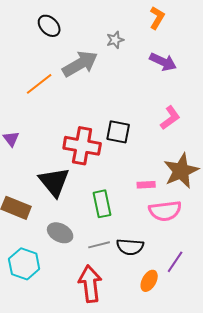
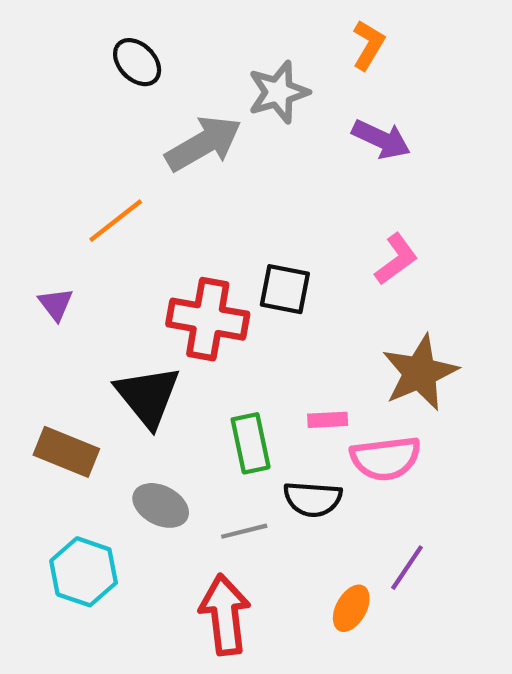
gray star: (115, 40) -> (278, 92), size x1.6
orange line: (39, 84) -> (116, 221), moved
pink rectangle: (146, 185) -> (328, 420), moved
black semicircle: (130, 247) -> (313, 499), moved

